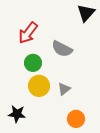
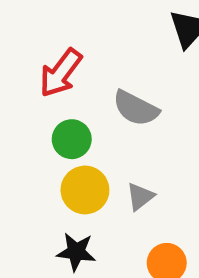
black star: (17, 114) -> (76, 252), moved

